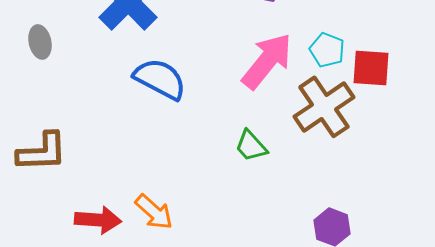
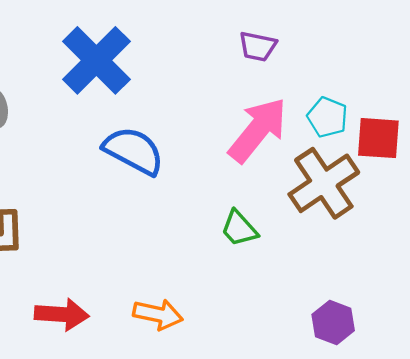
orange arrow: (154, 212) -> (158, 314), moved, turned -30

